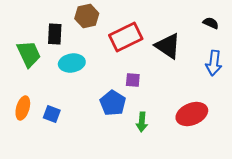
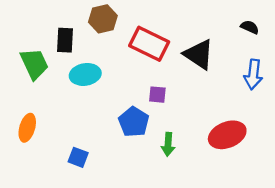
red rectangle: (126, 37) -> (149, 44), turned 52
blue square: (52, 114) -> (78, 157), moved

